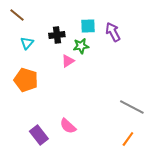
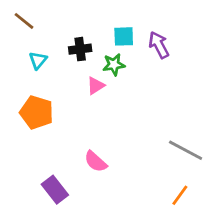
pink semicircle: (68, 126) -> (96, 162), moved

